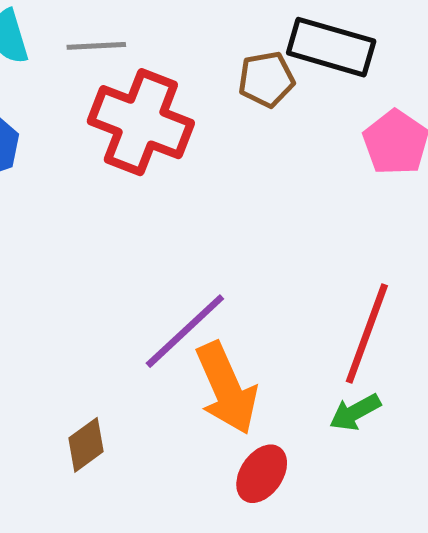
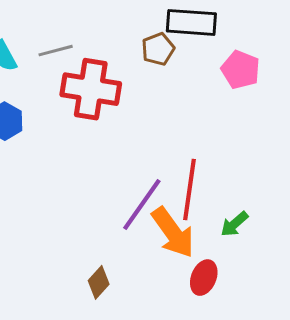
red line: (367, 333) -> (190, 190), moved
green arrow: (355, 412) -> (234, 224), moved

